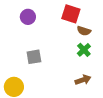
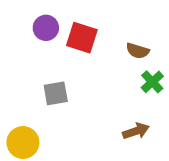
red square: (71, 14) -> (82, 38), moved
green cross: (84, 50) -> (152, 82), moved

